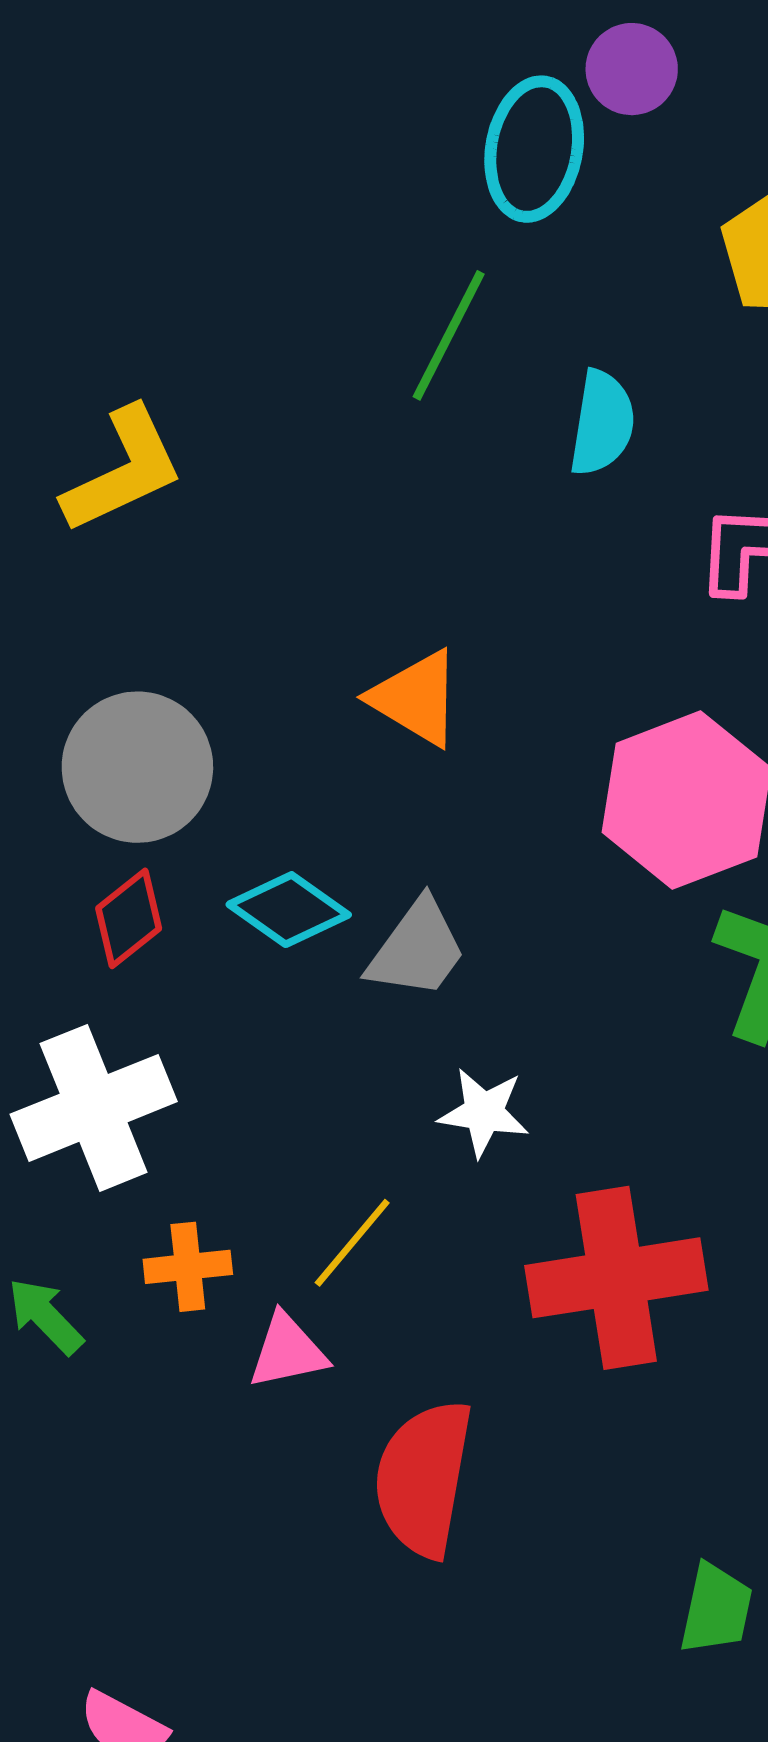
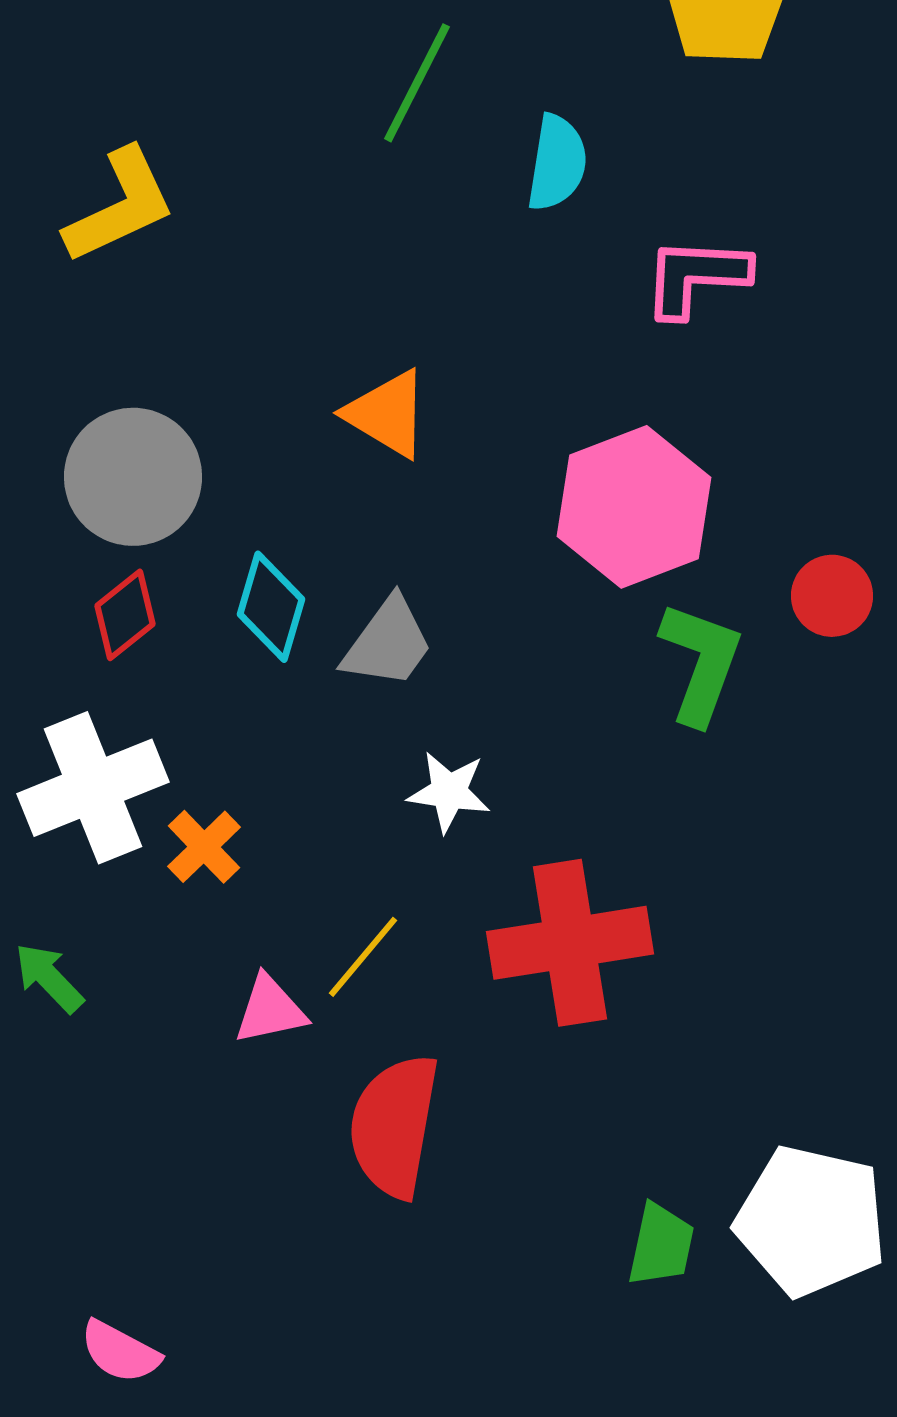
cyan diamond: (289, 910) -> (271, 607), turned 71
yellow line: (352, 1243) -> (363, 957), moved
orange cross: (188, 1267) -> (204, 847), moved, turned -38

